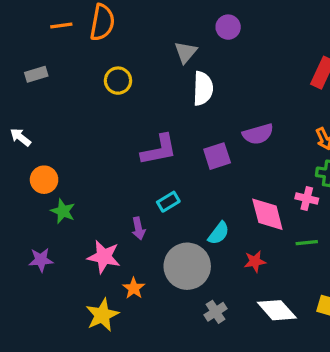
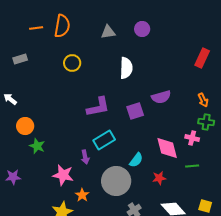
gray triangle: (186, 52) -> (108, 32), moved, turned 42
cyan rectangle: (168, 202) -> (104, 140), size x1.5
purple star: (41, 260) -> (13, 177), moved

